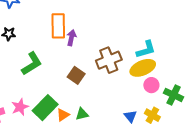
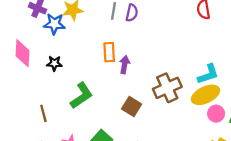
orange rectangle: (58, 26) -> (109, 52), size x0.7

